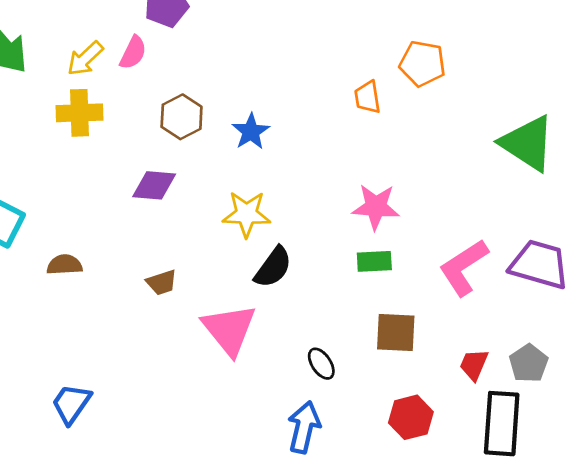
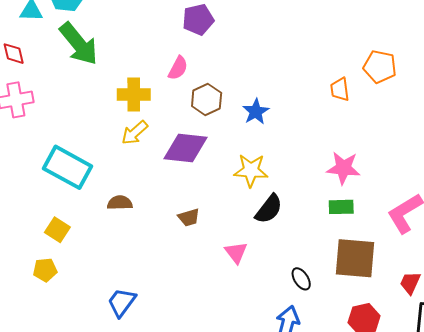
pink semicircle: (133, 53) -> (178, 68), moved
yellow arrow: (85, 59) -> (135, 133), moved
purple diamond: (154, 185) -> (185, 148), size x1.4
pink triangle: (229, 329) -> (236, 252), size x0.6
brown square: (396, 333) -> (355, 258), size x1.4

